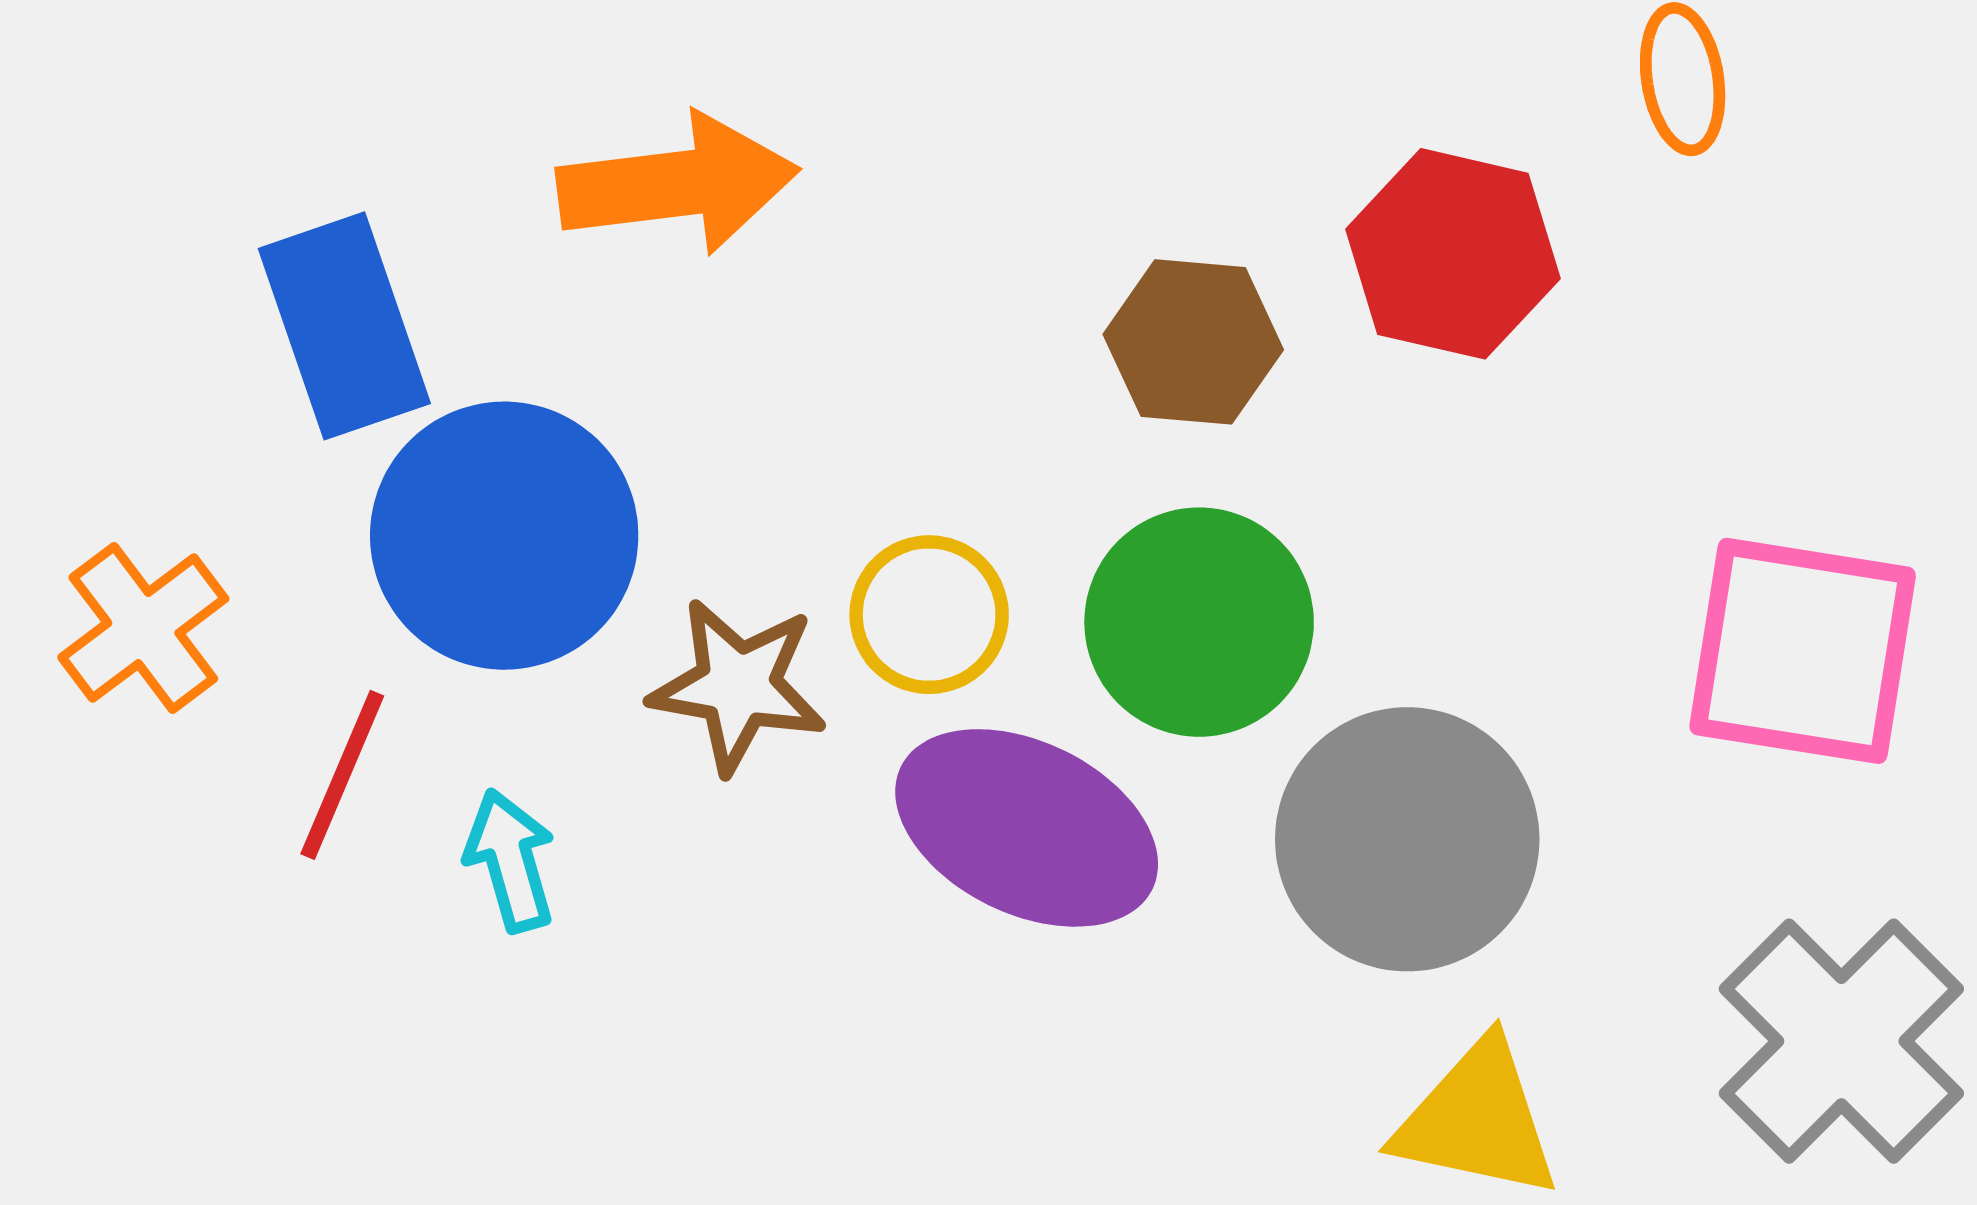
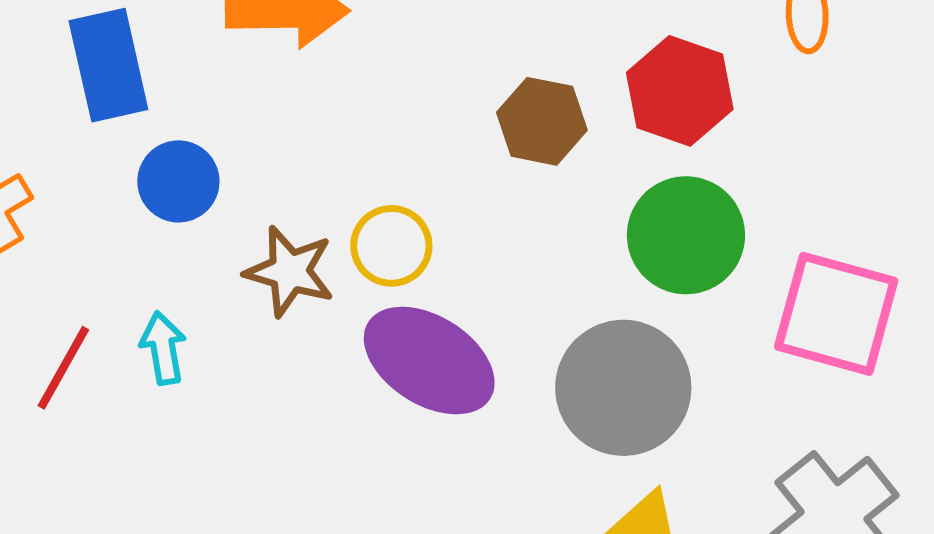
blue circle: (504, 536) -> (178, 181), size x0.6
green circle: (1199, 622) -> (686, 235), moved
red line: (342, 775) -> (63, 368), moved

